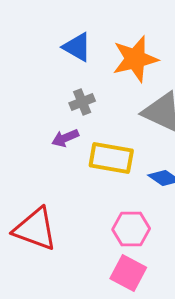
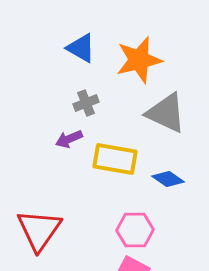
red triangle: (35, 229) -> (39, 230), turned 45

